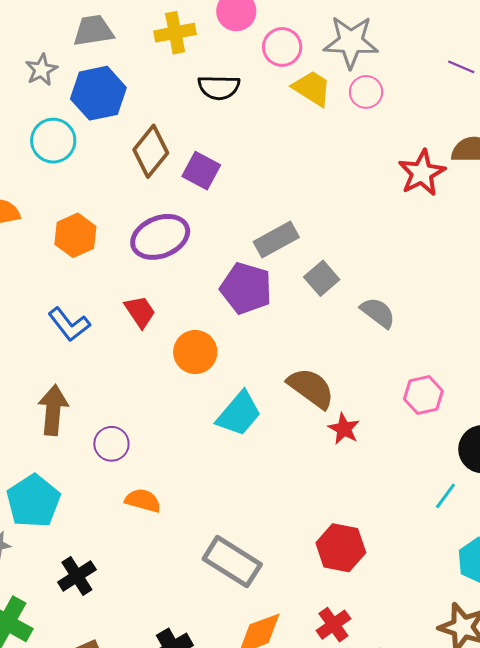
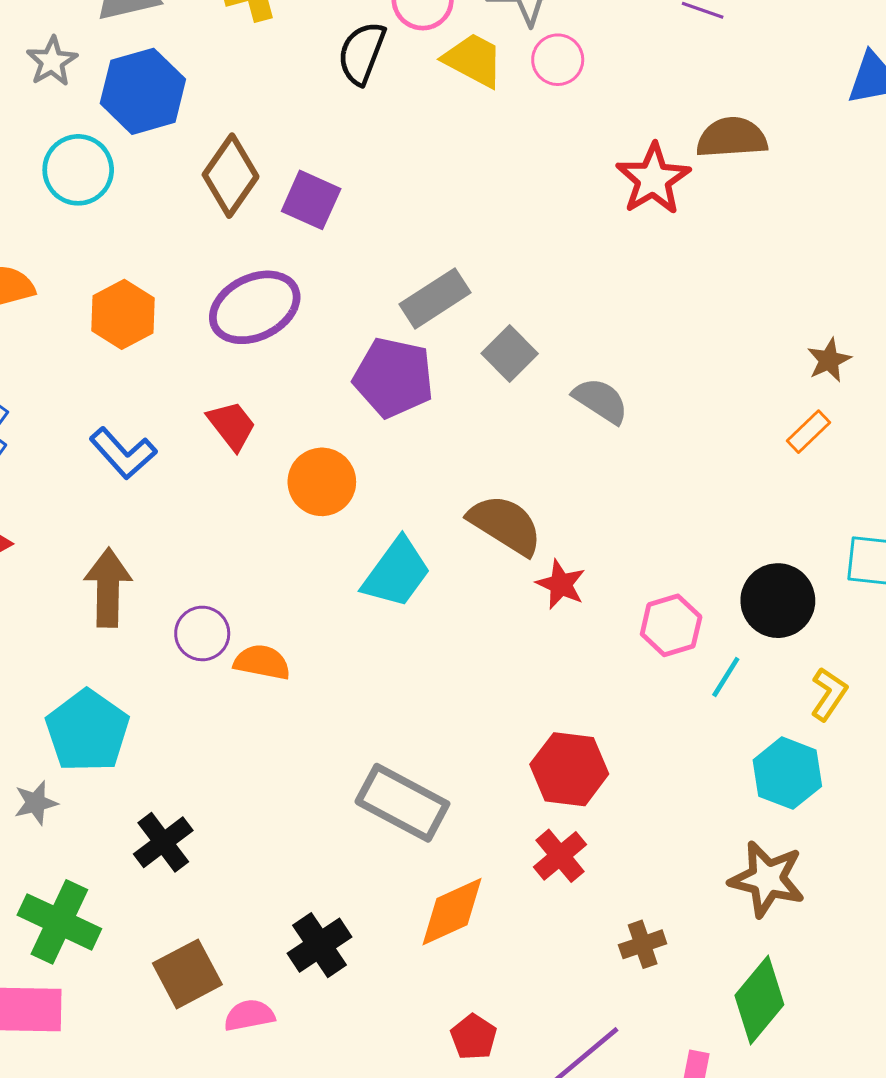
black semicircle: (219, 87) -> (362, 53), moved, turned 114
pink hexagon: (423, 395) -> (671, 625), moved
orange semicircle: (143, 501) -> (262, 662), moved
red cross: (333, 625) -> (560, 856), moved

